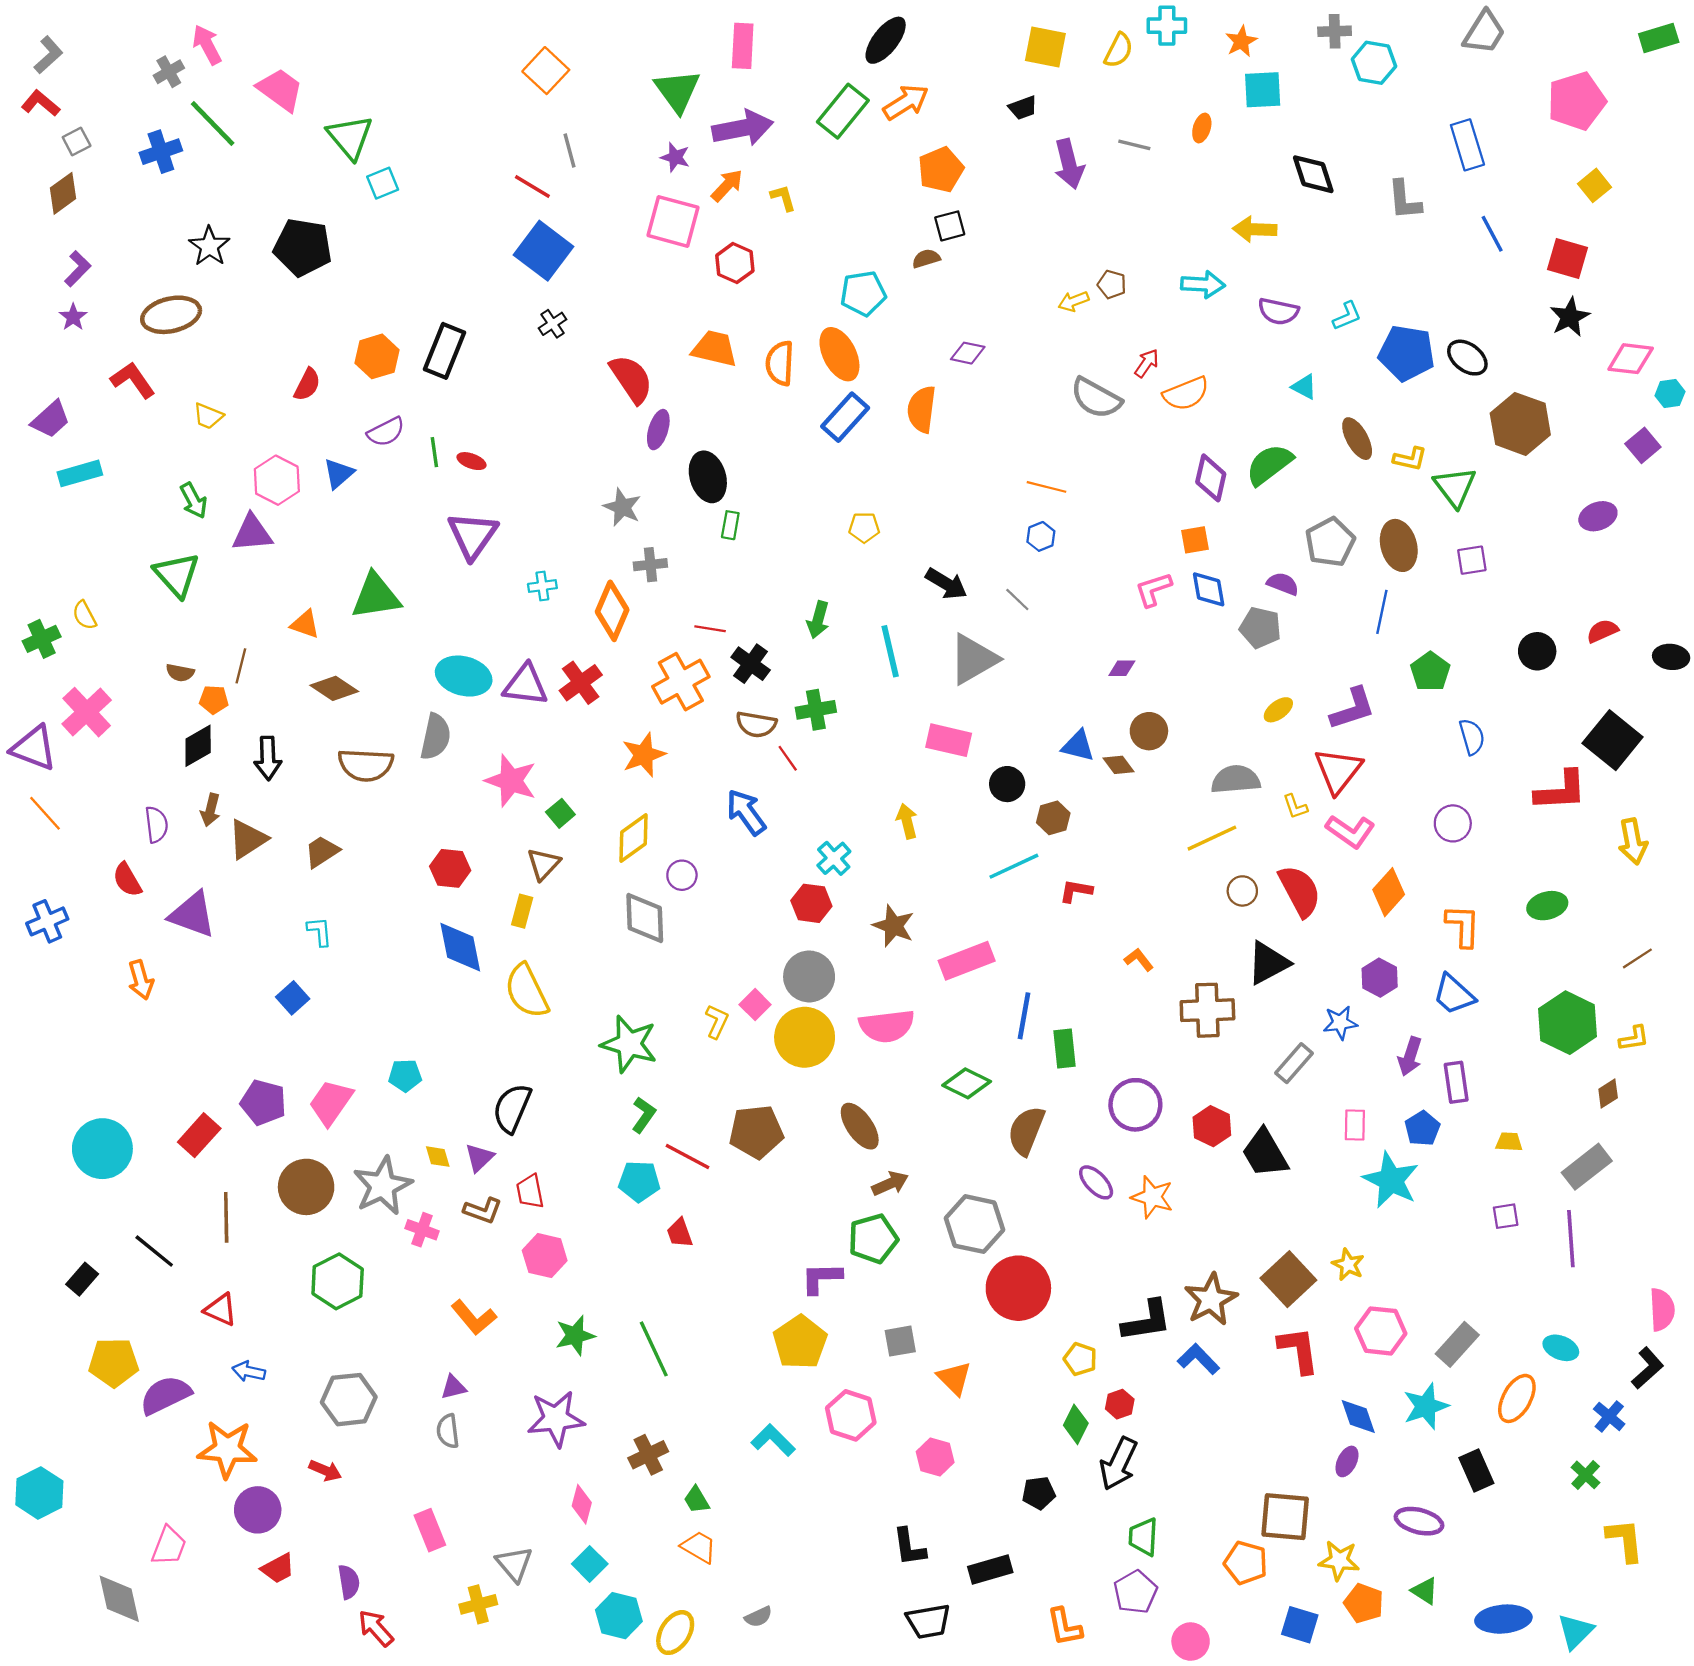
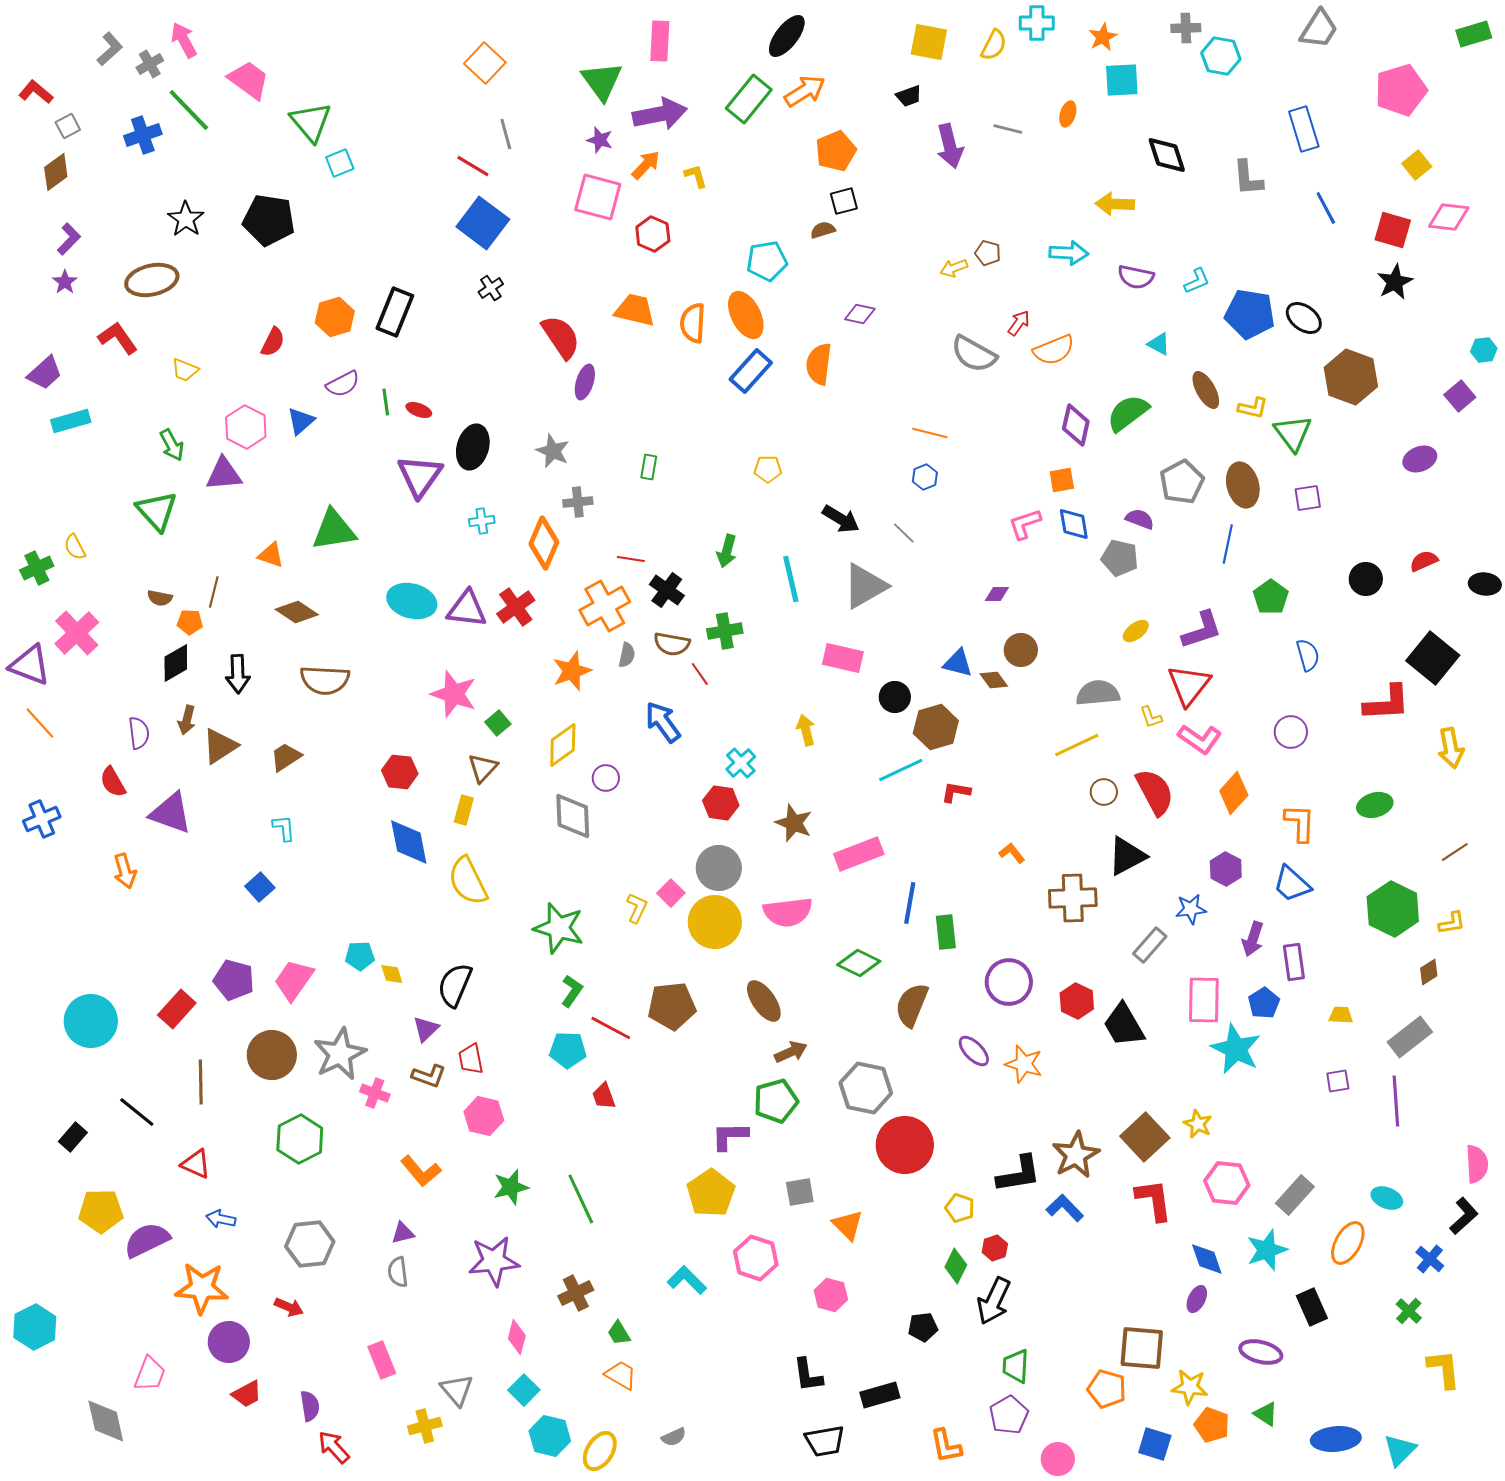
gray L-shape: (48, 55) -> (110, 49), moved
pink diamond: (1631, 359) -> (1449, 217), moved
black ellipse: (708, 477) -> (473, 447), moved, turned 33
gray semicircle: (435, 737) -> (627, 655), moved, size x0.6
brown hexagon: (1053, 818) -> (936, 727), size x1.5
pink rectangle: (1355, 1125) -> (1204, 1000), size x1.6
yellow diamond: (438, 1157) -> (392, 974), moved

